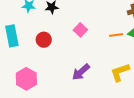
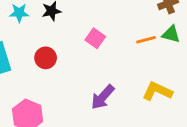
yellow L-shape: (120, 72) -> (157, 91), turned 50

